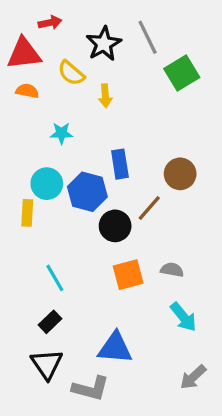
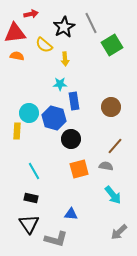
cyan star: (61, 133) -> (60, 84), moved
brown line: (149, 208) -> (115, 146), moved
black rectangle: (50, 322) -> (31, 198), turned 56
blue triangle: (115, 348) -> (71, 214), size x0.6

